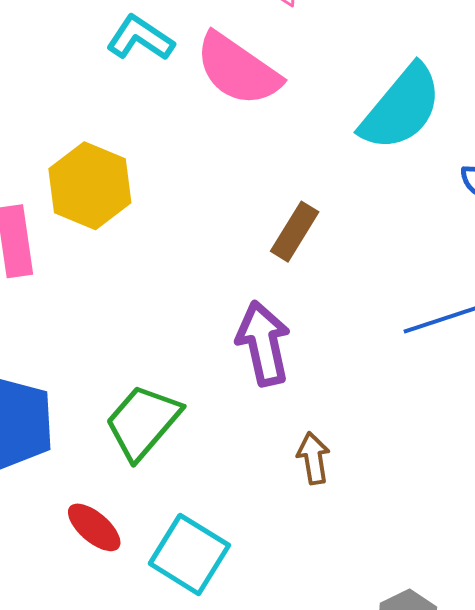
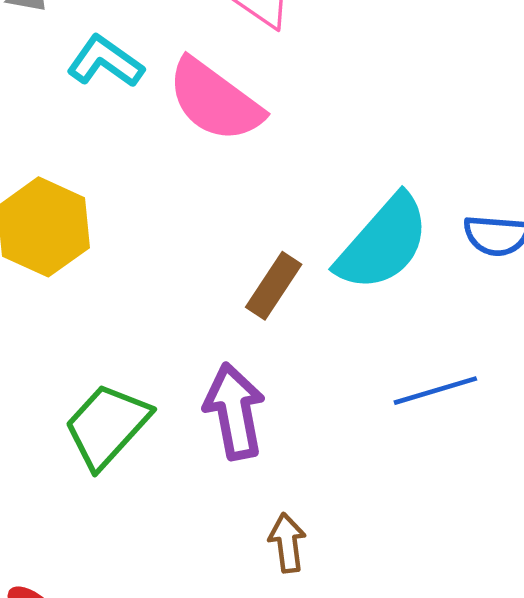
cyan semicircle: (401, 108) -> (383, 243), moved
green trapezoid: (143, 422) -> (107, 426), moved

